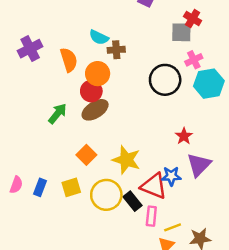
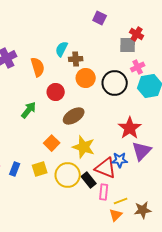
cyan semicircle: (99, 37) -> (62, 49), turned 91
orange circle: (98, 74) -> (86, 78), moved
brown ellipse: (95, 110) -> (74, 116), moved
red star: (184, 136) -> (130, 128), size x1.6

